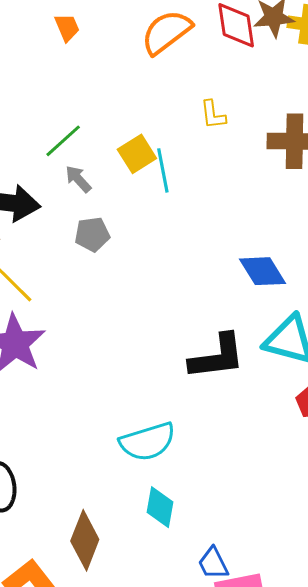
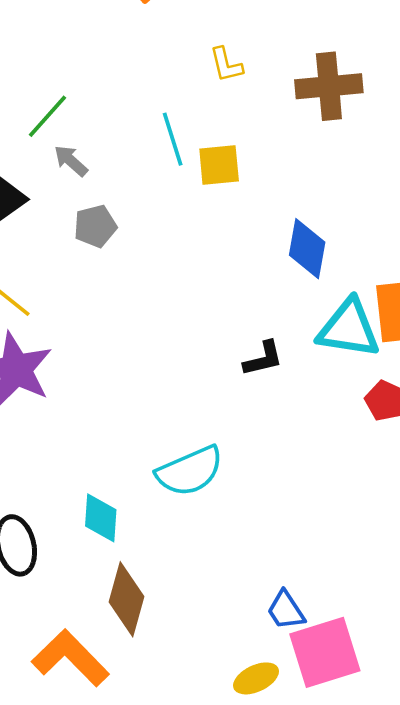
yellow square: (137, 154) -> (219, 165), moved, turned 33
blue diamond: (262, 271) -> (307, 249), turned 48
black L-shape: (217, 357) -> (263, 359), size x0.6
cyan diamond: (160, 507) -> (101, 518), moved

